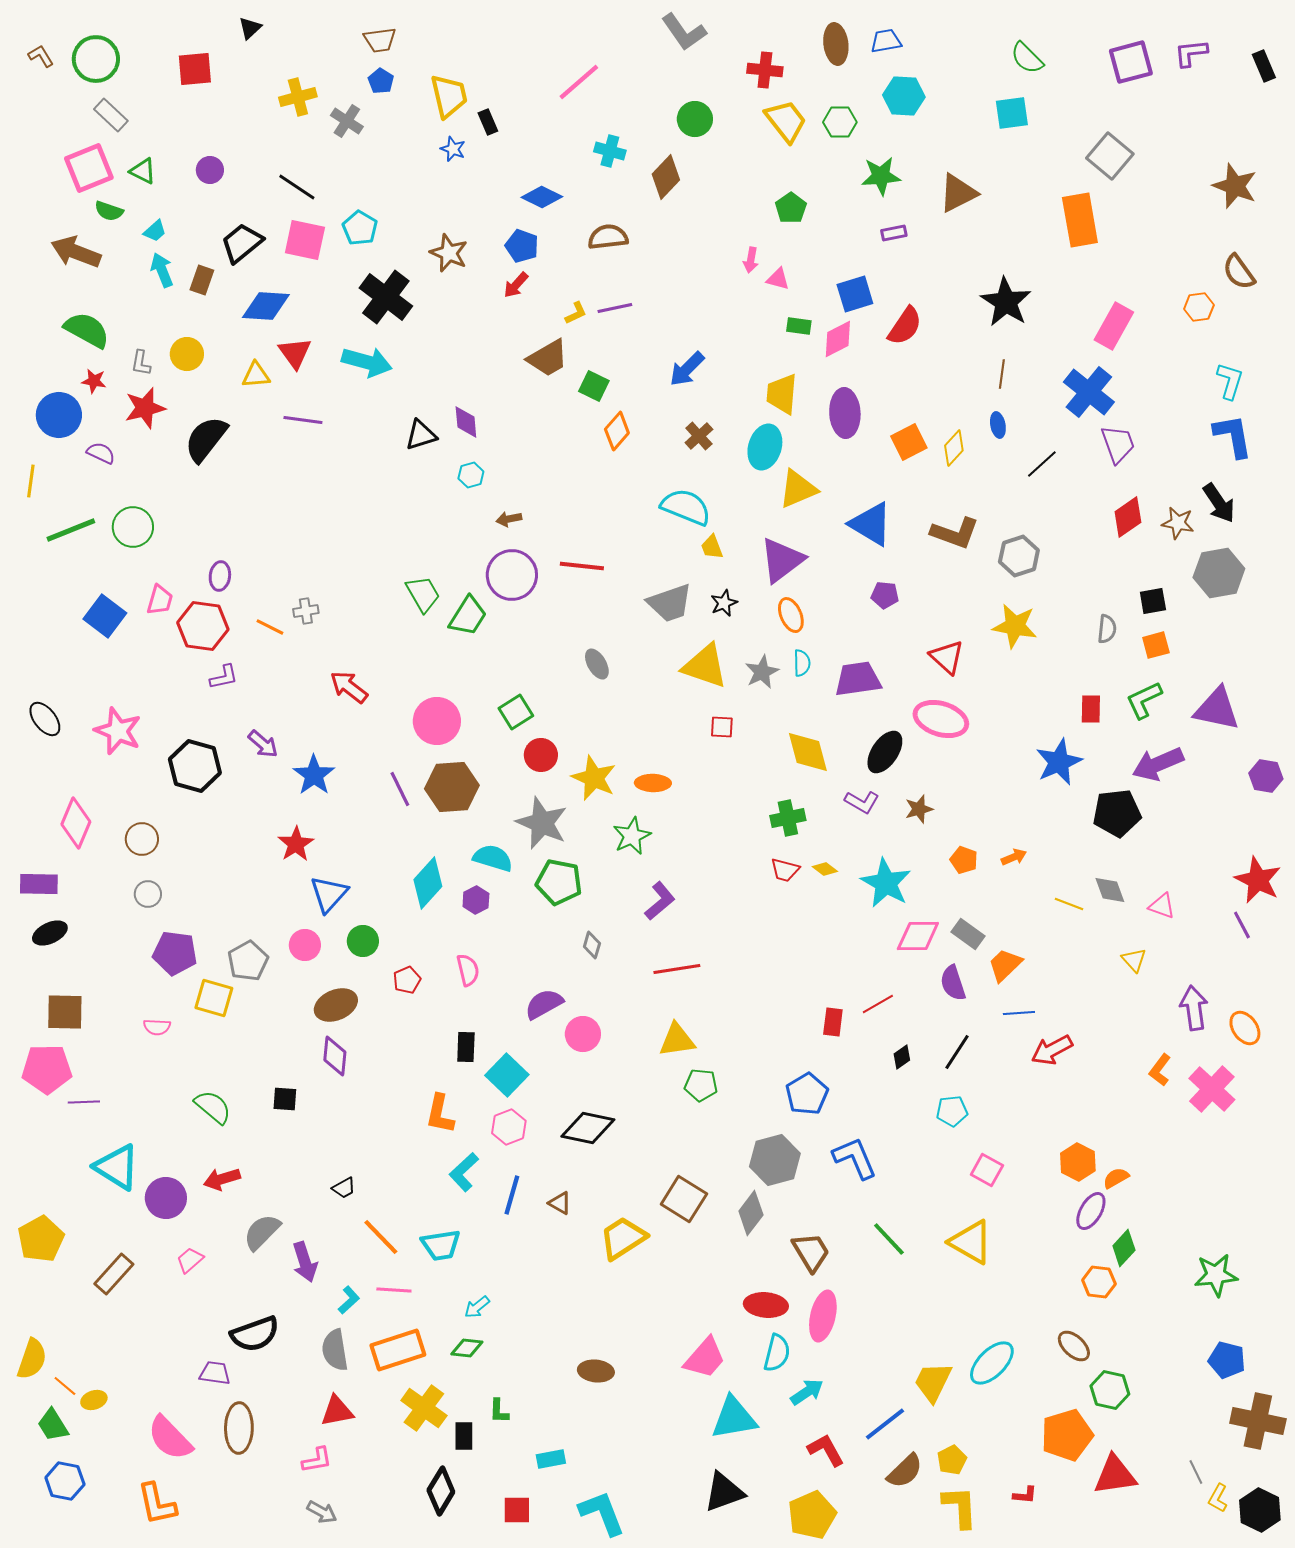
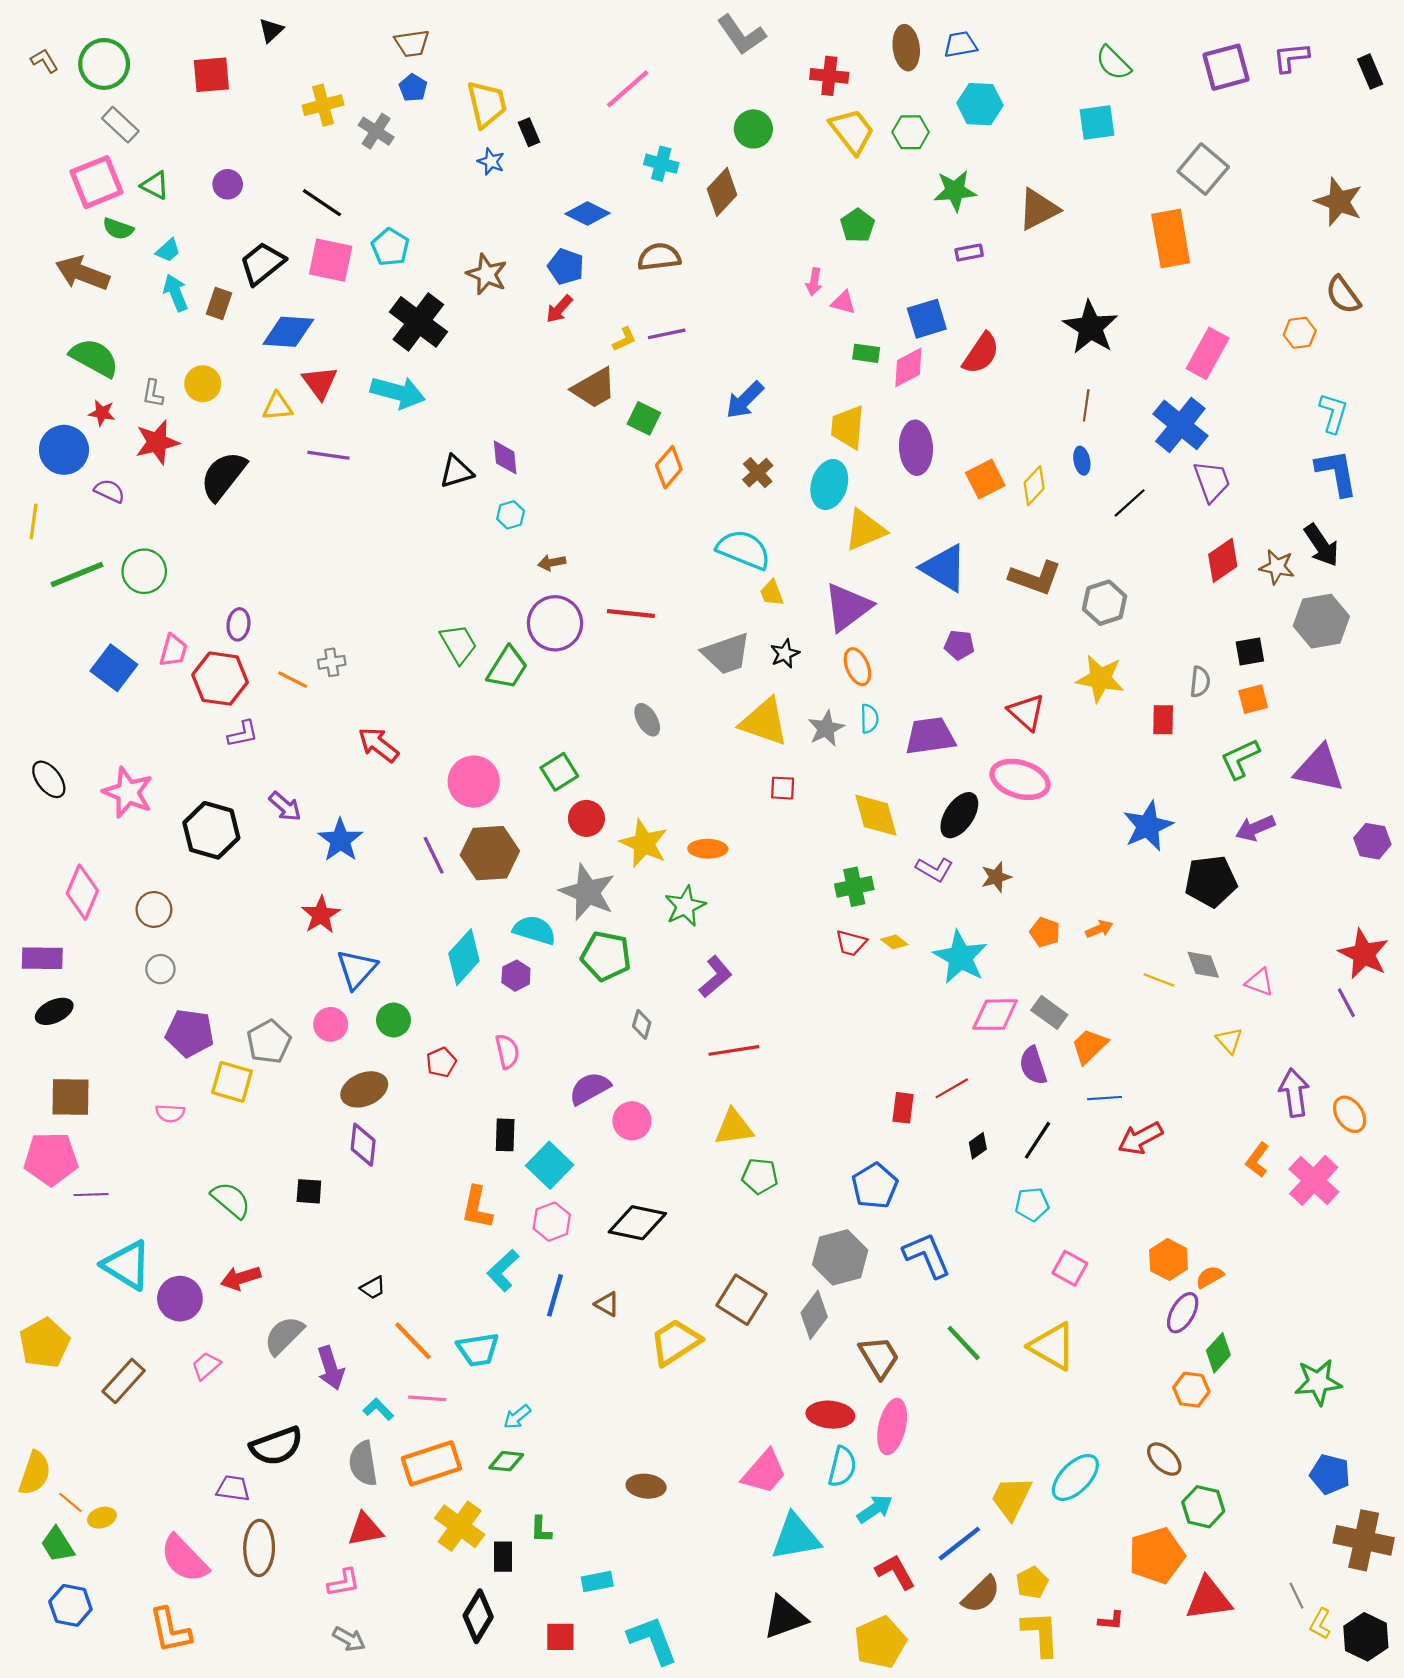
red rectangle: (1091, 709) -> (1163, 720), moved
purple arrow: (1158, 764) -> (1255, 828), size x0.7
cyan L-shape: (349, 1300) -> (378, 1409), turned -92

